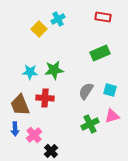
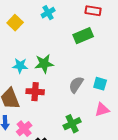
yellow square: (39, 29) -> (15, 23), moved
green rectangle: (100, 53) -> (83, 36), moved
green cross: (90, 124) -> (72, 124), moved

